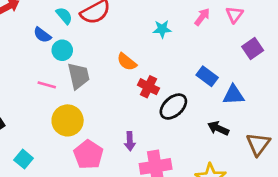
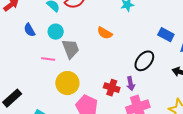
blue semicircle: (42, 35) -> (29, 30), moved, turned 32
red cross: (149, 87) -> (112, 88), moved
purple arrow: (130, 141) -> (131, 84), moved

